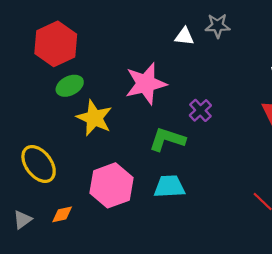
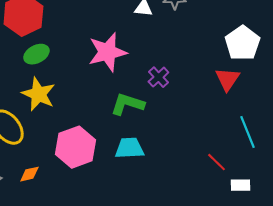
yellow star: (94, 118) -> (38, 94), moved

